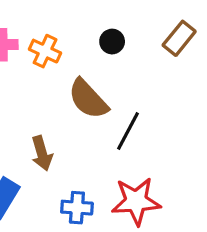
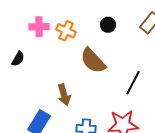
black line: (128, 131) -> (133, 83), moved

